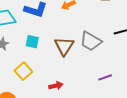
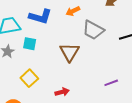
gray trapezoid: (91, 41) -> (93, 30), moved
cyan square: (32, 42) -> (30, 44), moved

